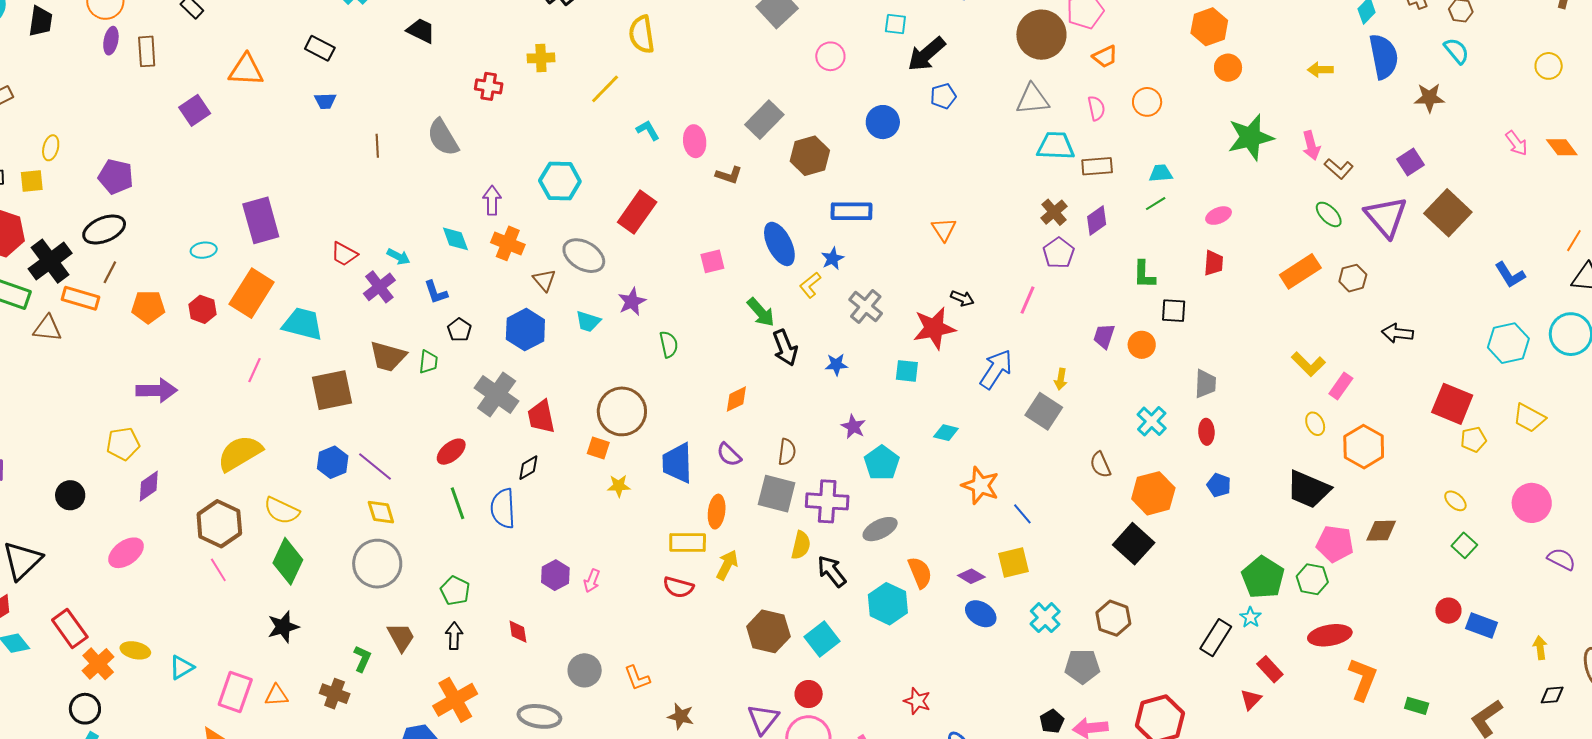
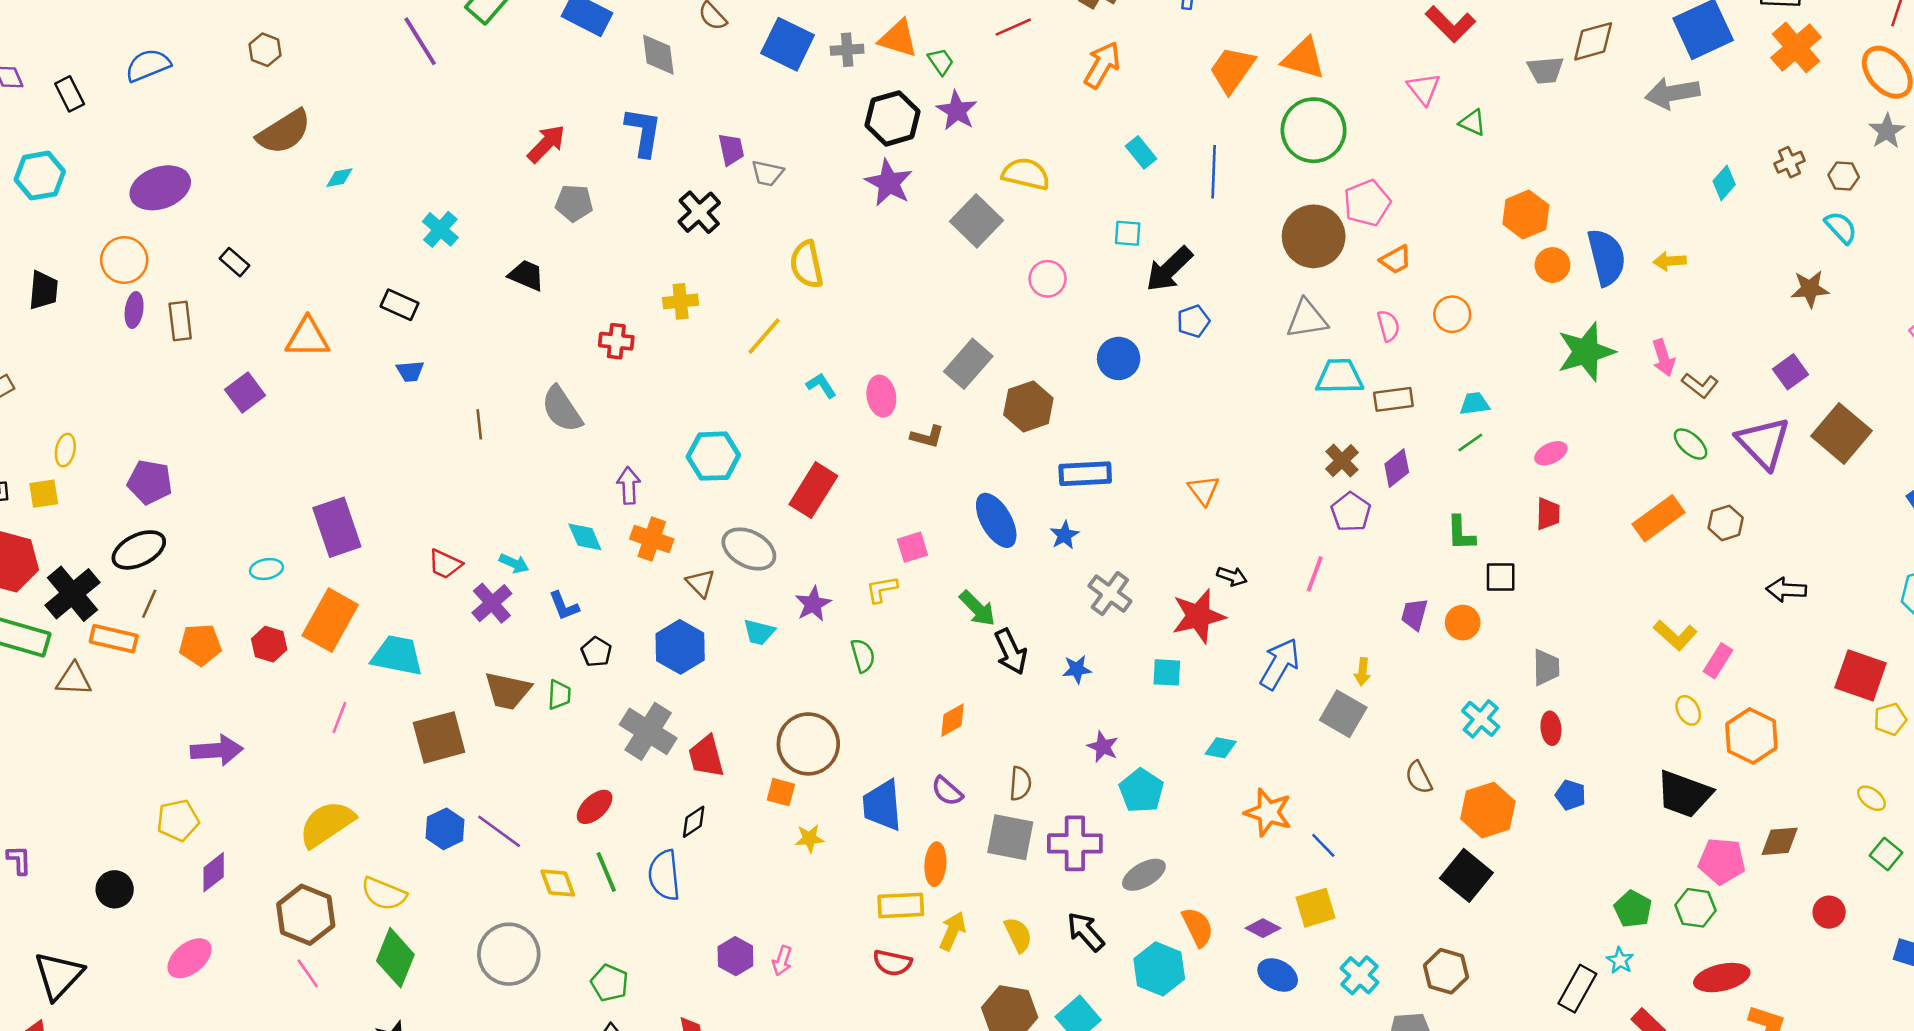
blue semicircle: (1384, 57) -> (1607, 257), moved
yellow L-shape: (810, 285) -> (882, 589), moved, turned 32
yellow diamond: (381, 512) -> (558, 883), moved
yellow semicircle: (801, 545) -> (1018, 935), moved, turned -36
green pentagon: (1263, 577) -> (1633, 909), size x0.7
red circle: (1448, 611) -> (1829, 912), moved

